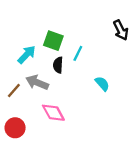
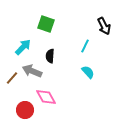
green square: (53, 41) -> (46, 24), moved
cyan line: (78, 53) -> (85, 46), moved
red circle: (15, 128) -> (25, 110), moved

